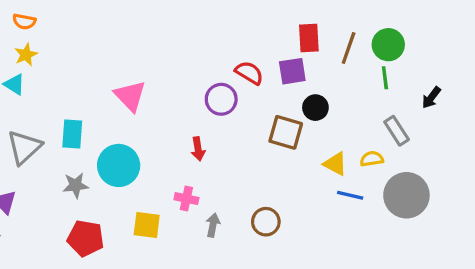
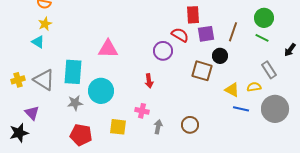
red rectangle: (309, 38) -> (193, 15), moved
brown line: (349, 48) -> (233, 32), moved
green line: (385, 78) -> (262, 38), turned -56
pink triangle: (130, 96) -> (108, 49), turned -45
cyan rectangle: (72, 134) -> (73, 72), size x1.4
gray triangle: (24, 147) -> (44, 80), turned -45

